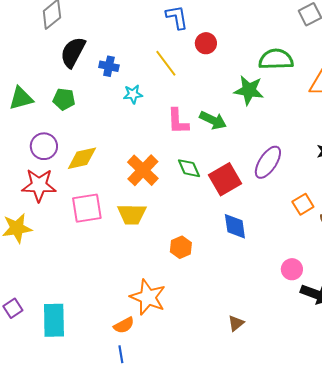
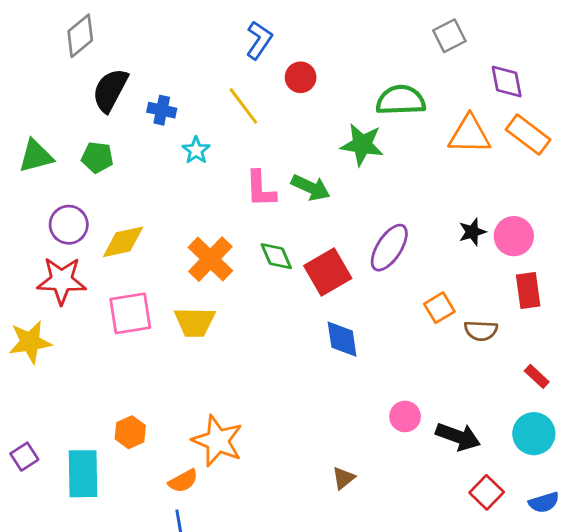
blue L-shape: (177, 17) -> (259, 40), turned 44
cyan star: (133, 94) -> (196, 150), turned -30
orange hexagon: (181, 247) -> (130, 432), moved
pink circle: (292, 269) -> (405, 416), moved

